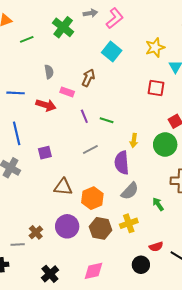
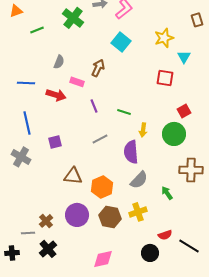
gray semicircle: (49, 72) -> (59, 62), turned 32
green line: (107, 120) -> (124, 112), moved
black cross: (50, 274) -> (48, 249), moved

